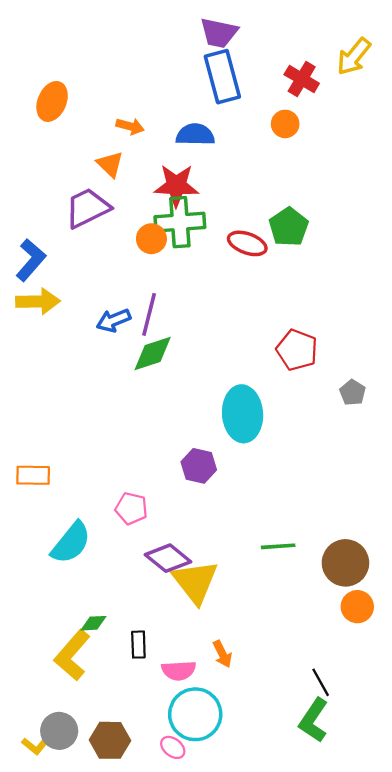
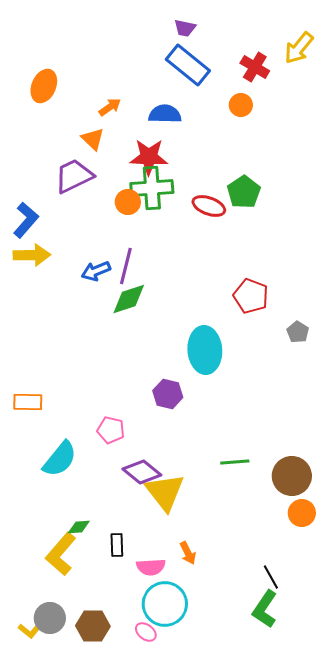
purple trapezoid: (219, 33) -> (185, 28), size x0.7
blue rectangle: (222, 77) -> (188, 65), turned -36
orange arrow: (130, 126) -> (110, 107), turned -50

